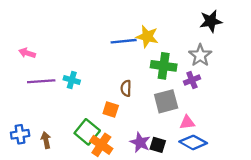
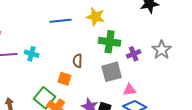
blue line: (124, 41) -> (61, 21), moved
gray star: (200, 55) -> (162, 50), moved

